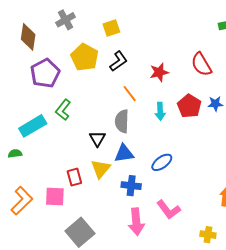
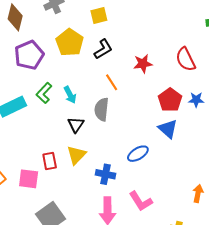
cyan arrow: (160, 111) -> (70, 95), moved, turned -30
blue triangle: (124, 153) -> (168, 129), moved, turned 45

